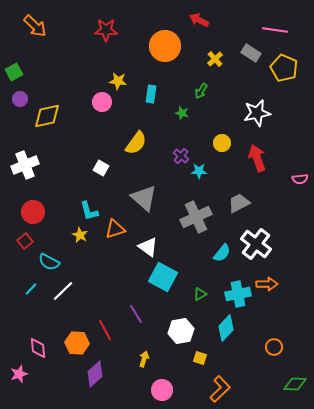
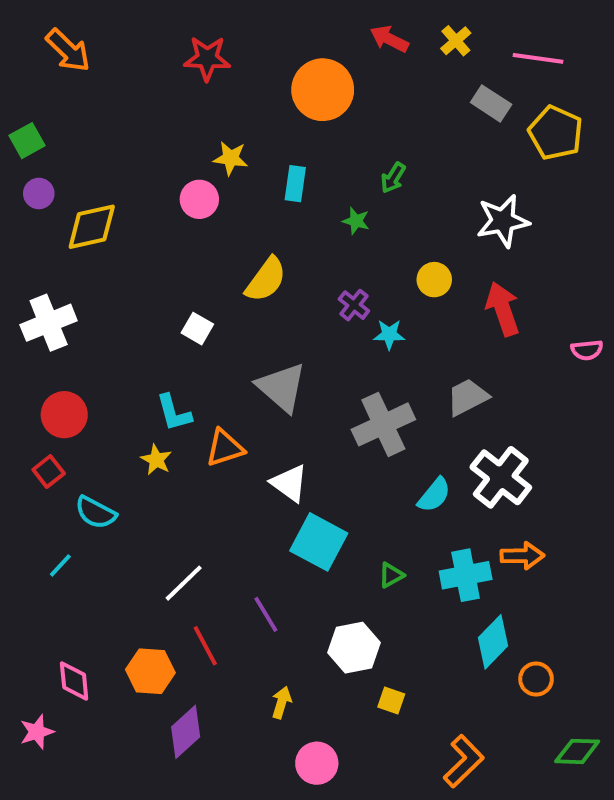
yellow cross: (215, 59) -> (456, 41), moved
white line: (63, 291) -> (184, 583), moved
cyan diamond: (226, 328) -> (493, 642), moved
orange L-shape: (220, 389) -> (464, 761), moved

